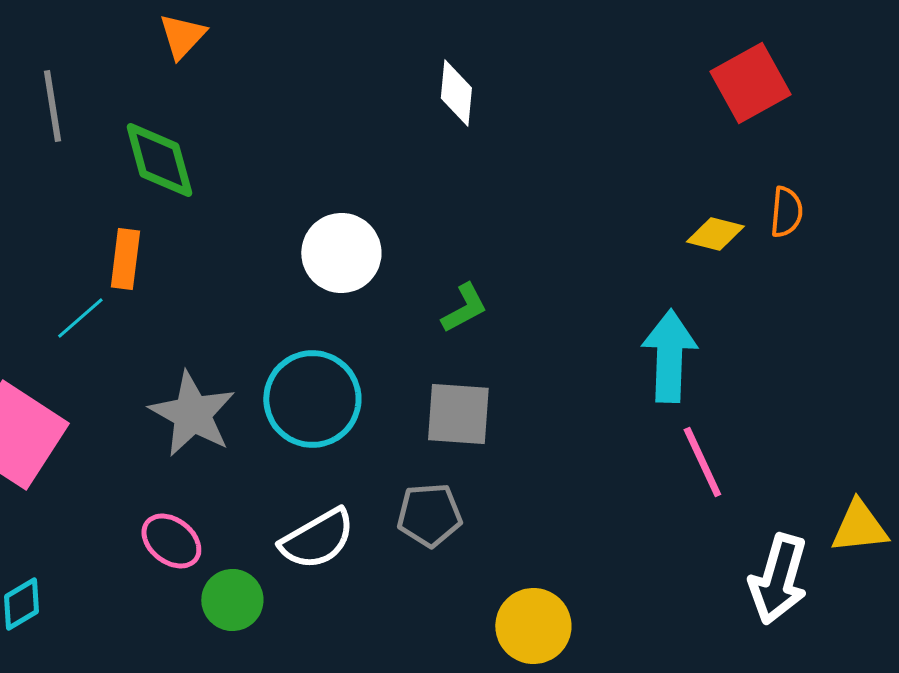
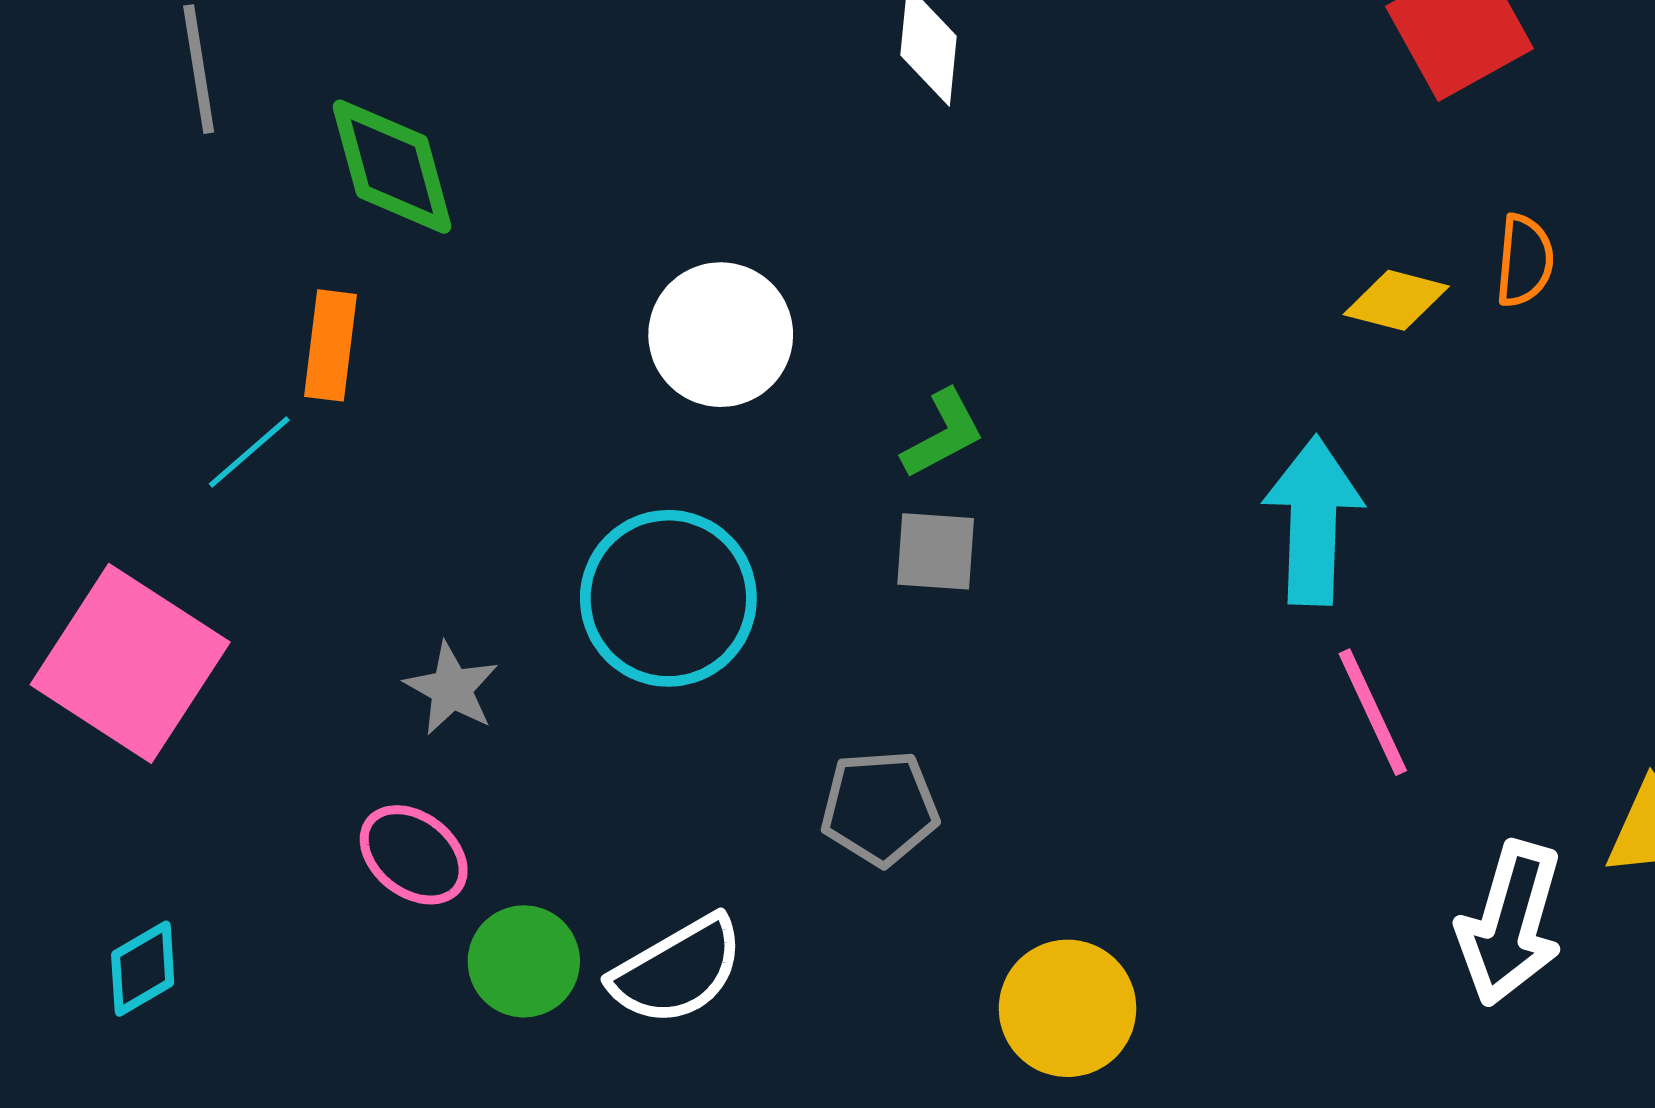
gray star: (192, 414) -> (452, 689), moved, size x0.6
gray square: (458, 414) -> (936, 551), moved, size x0.7
white semicircle: (317, 539) -> (677, 970), moved

